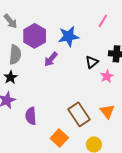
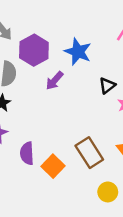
blue star: (69, 36) -> (78, 52), turned 30
orange square: (59, 138) -> (53, 166), moved

